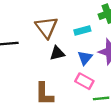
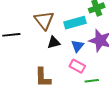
cyan rectangle: (82, 31) -> (75, 23), size x1.5

